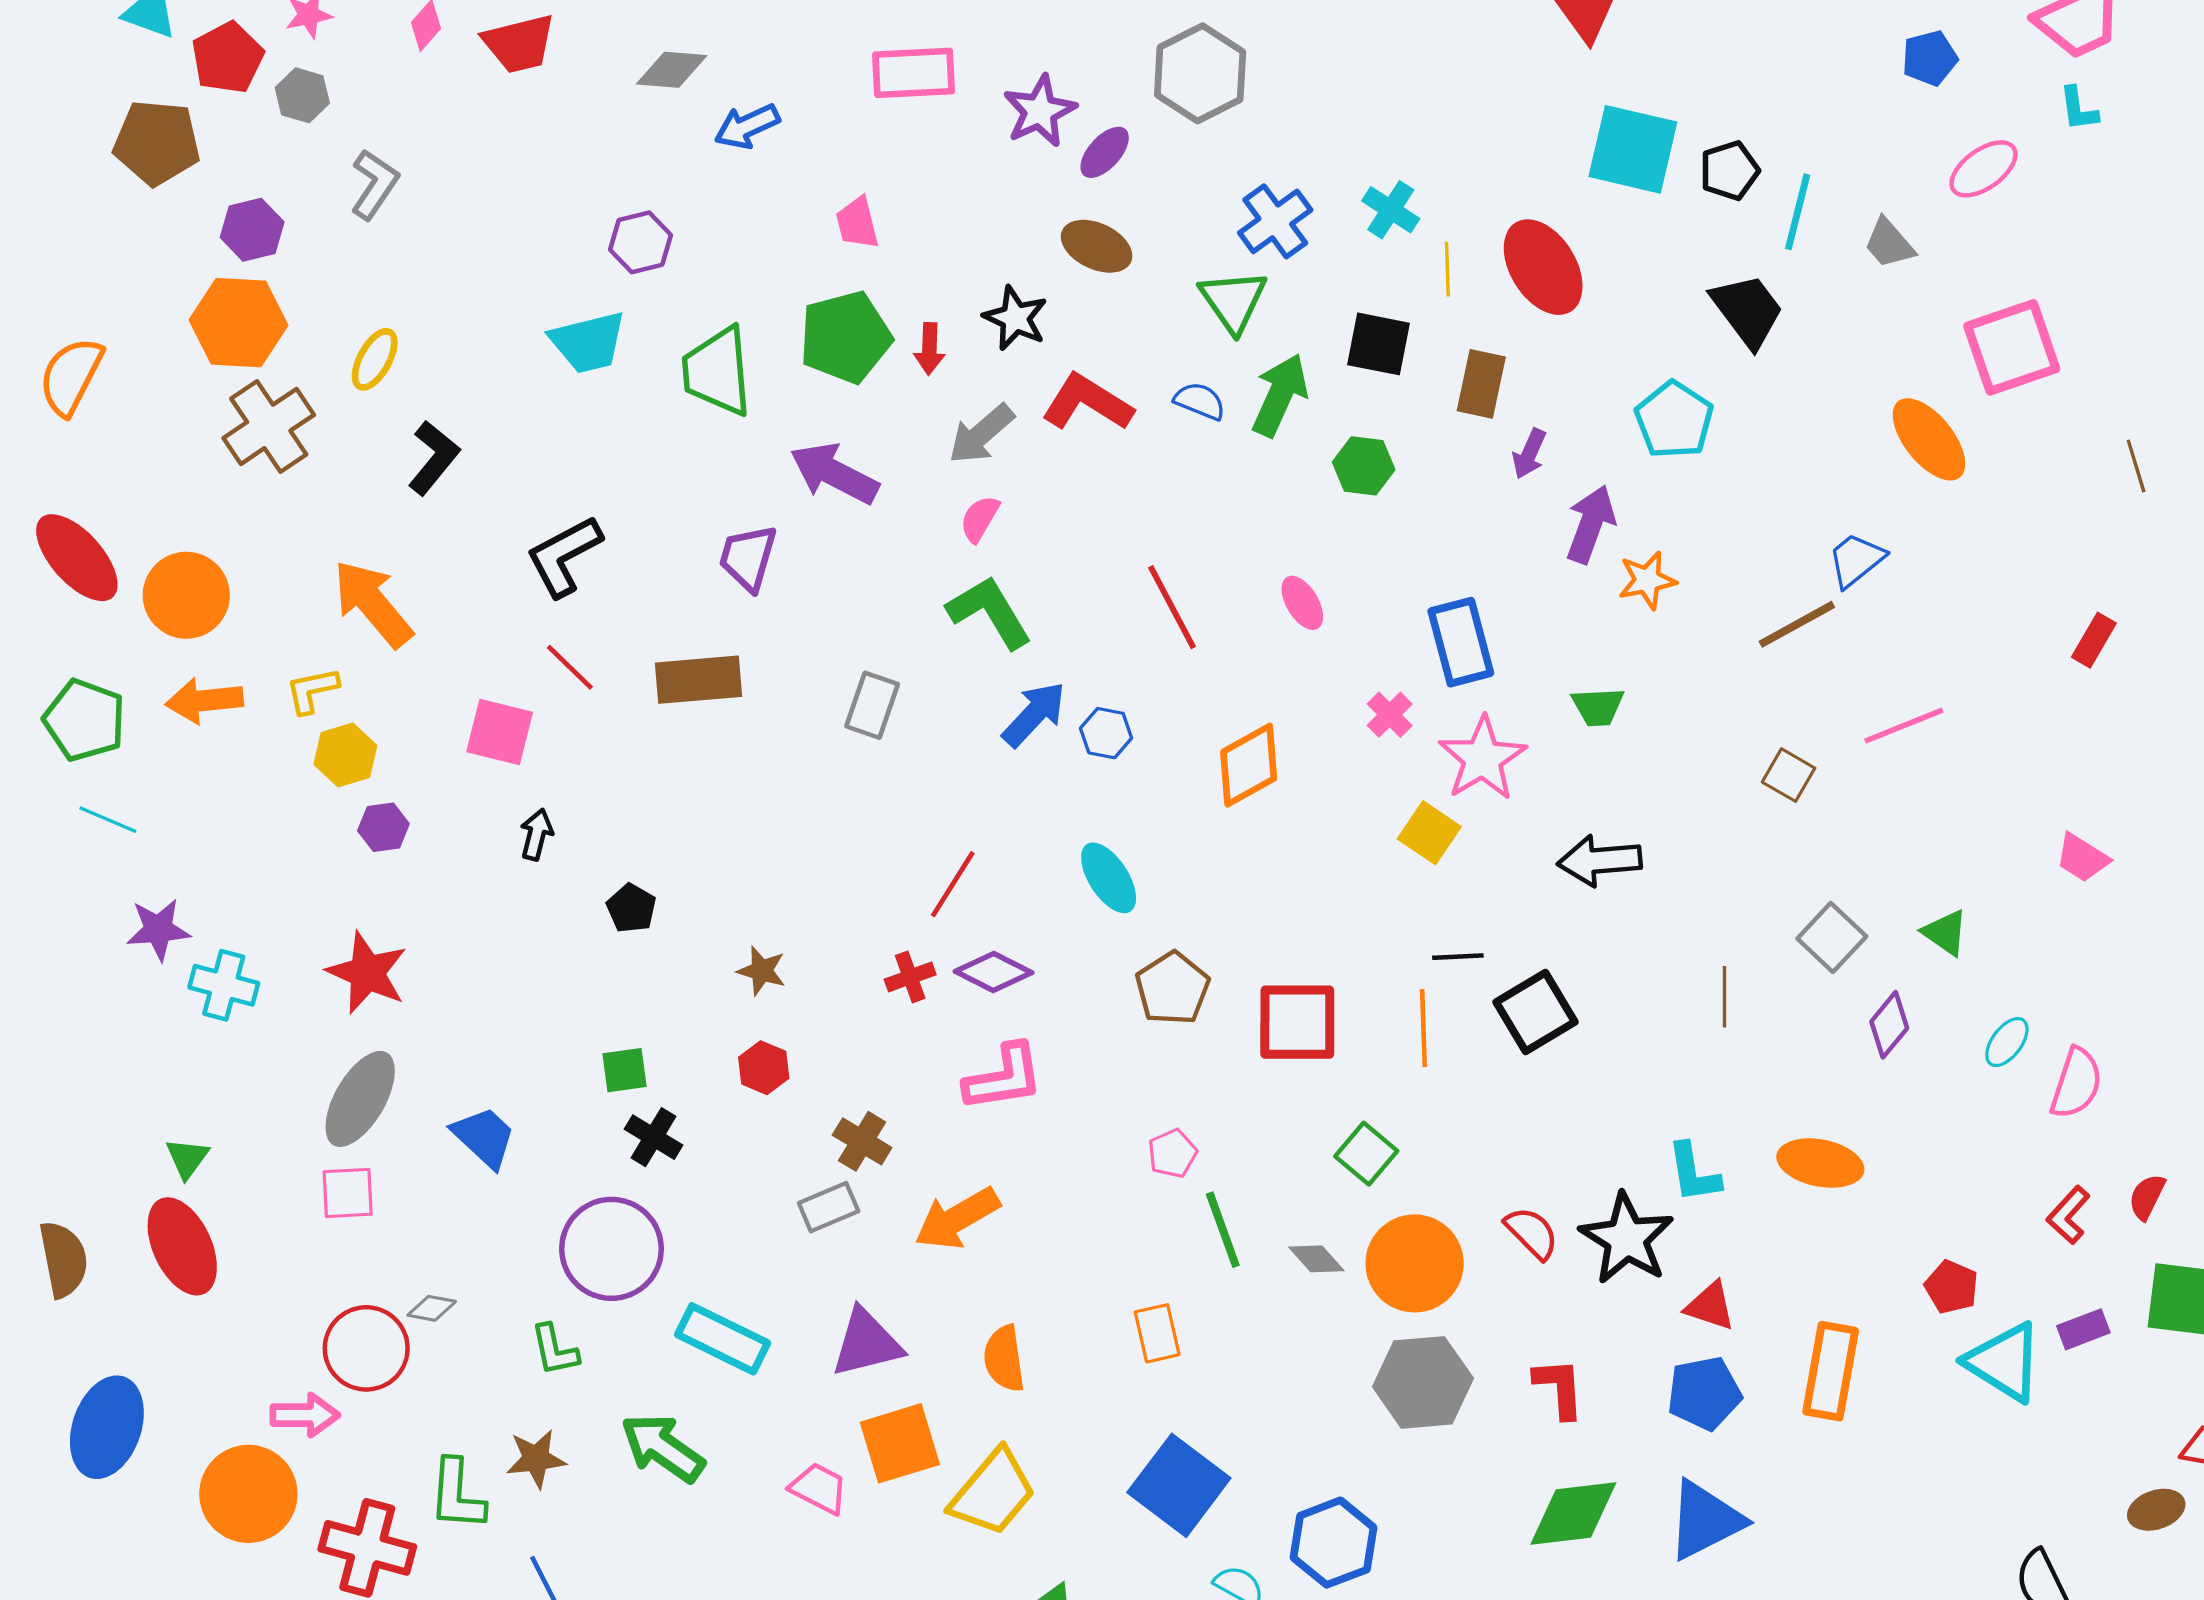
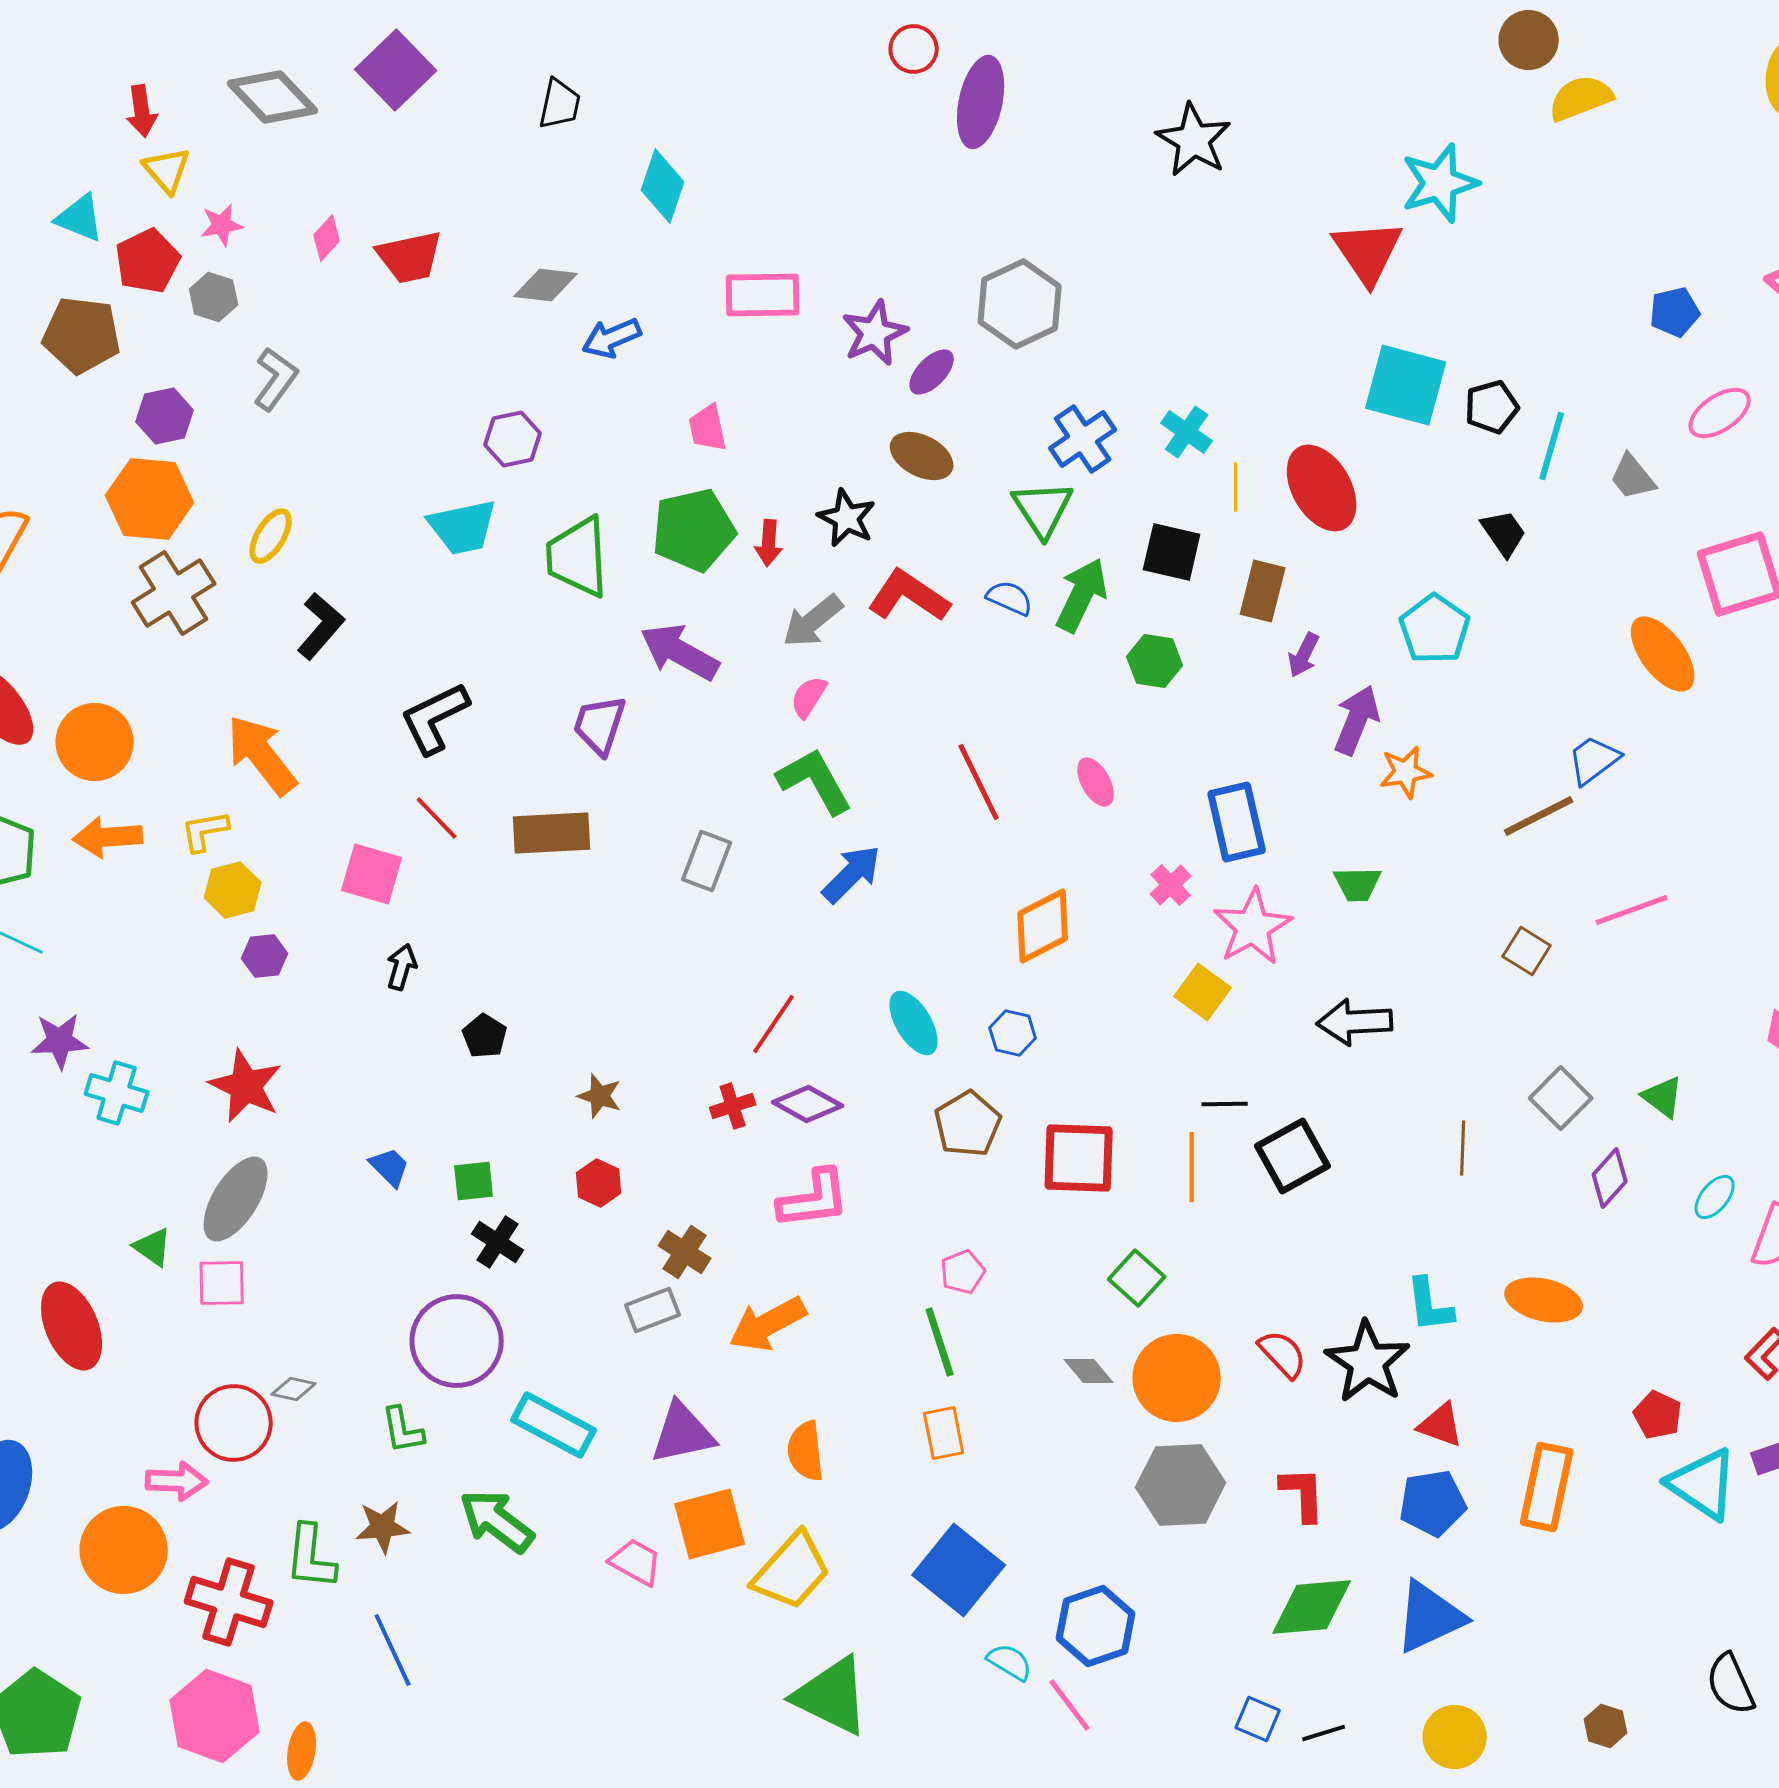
black trapezoid: (1747, 310) -> (1504, 533), size x0.7
blue hexagon: (1106, 733) -> (1013, 1033), moved
blue trapezoid: (484, 1137) -> (390, 1167), moved, size x0.7
green triangle: (187, 1158) -> (153, 1247), moved, turned -33
green line: (1223, 1230) -> (940, 1342), moved

